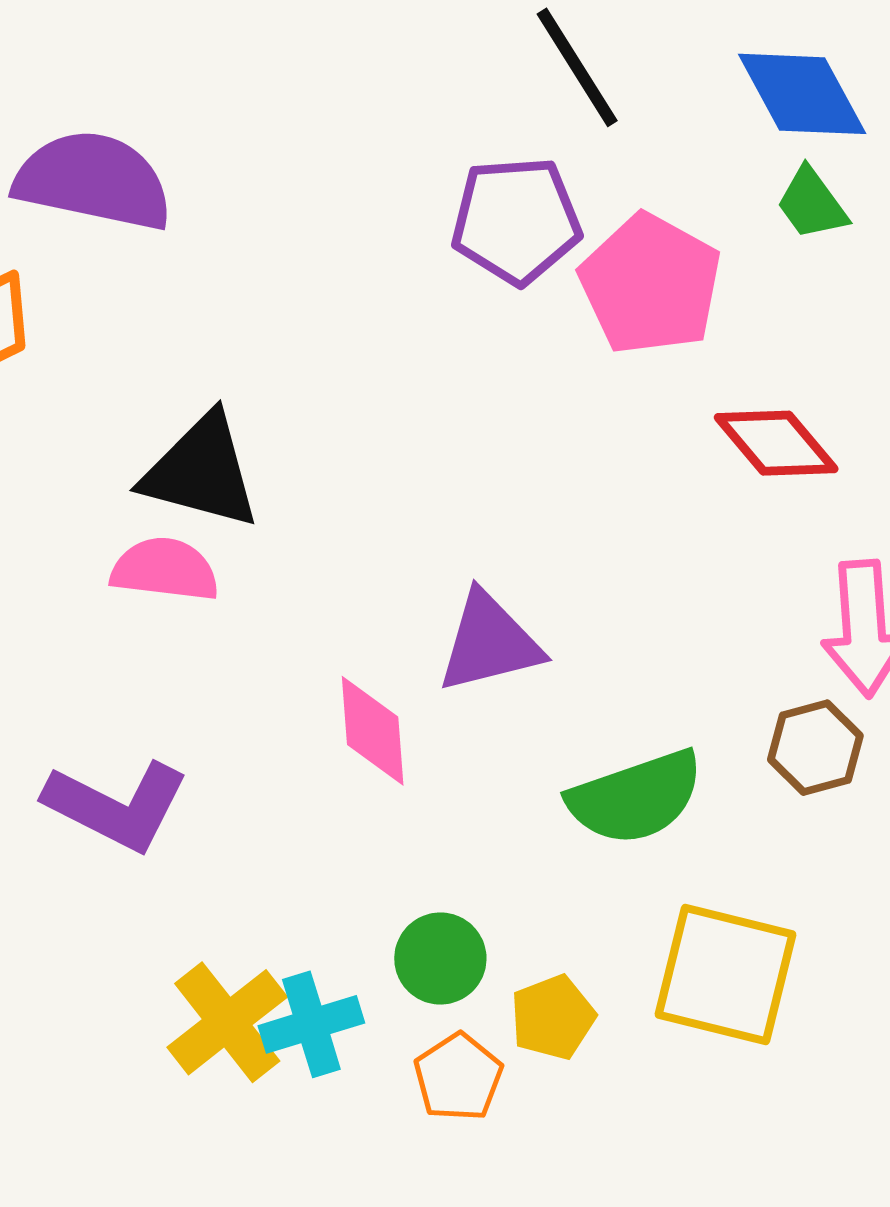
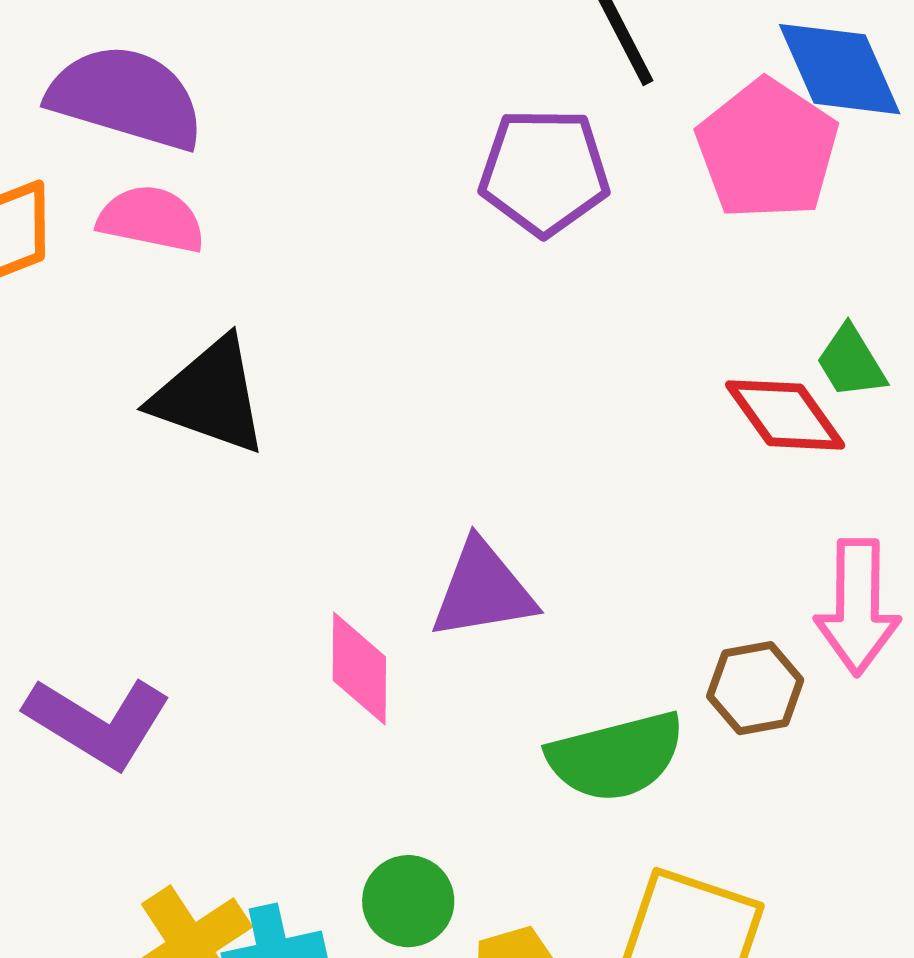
green trapezoid: (812, 204) -> (851, 362), moved
pink pentagon: (650, 284) -> (767, 149), moved
pink semicircle: (165, 569) -> (151, 219), moved
brown hexagon: (815, 748) -> (755, 688), moved

